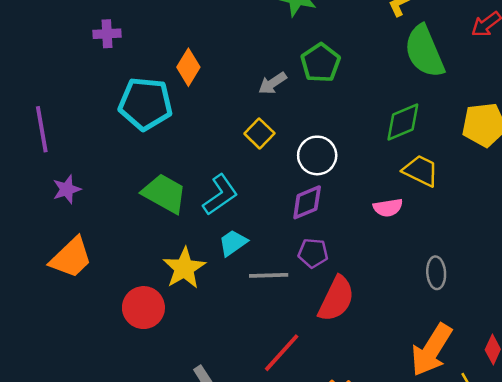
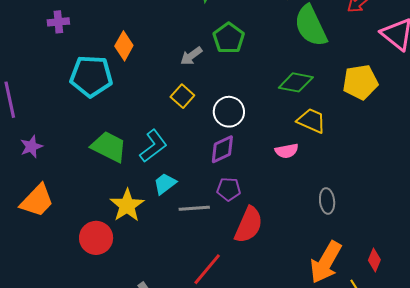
green diamond: (403, 122) -> (296, 82), turned 36

